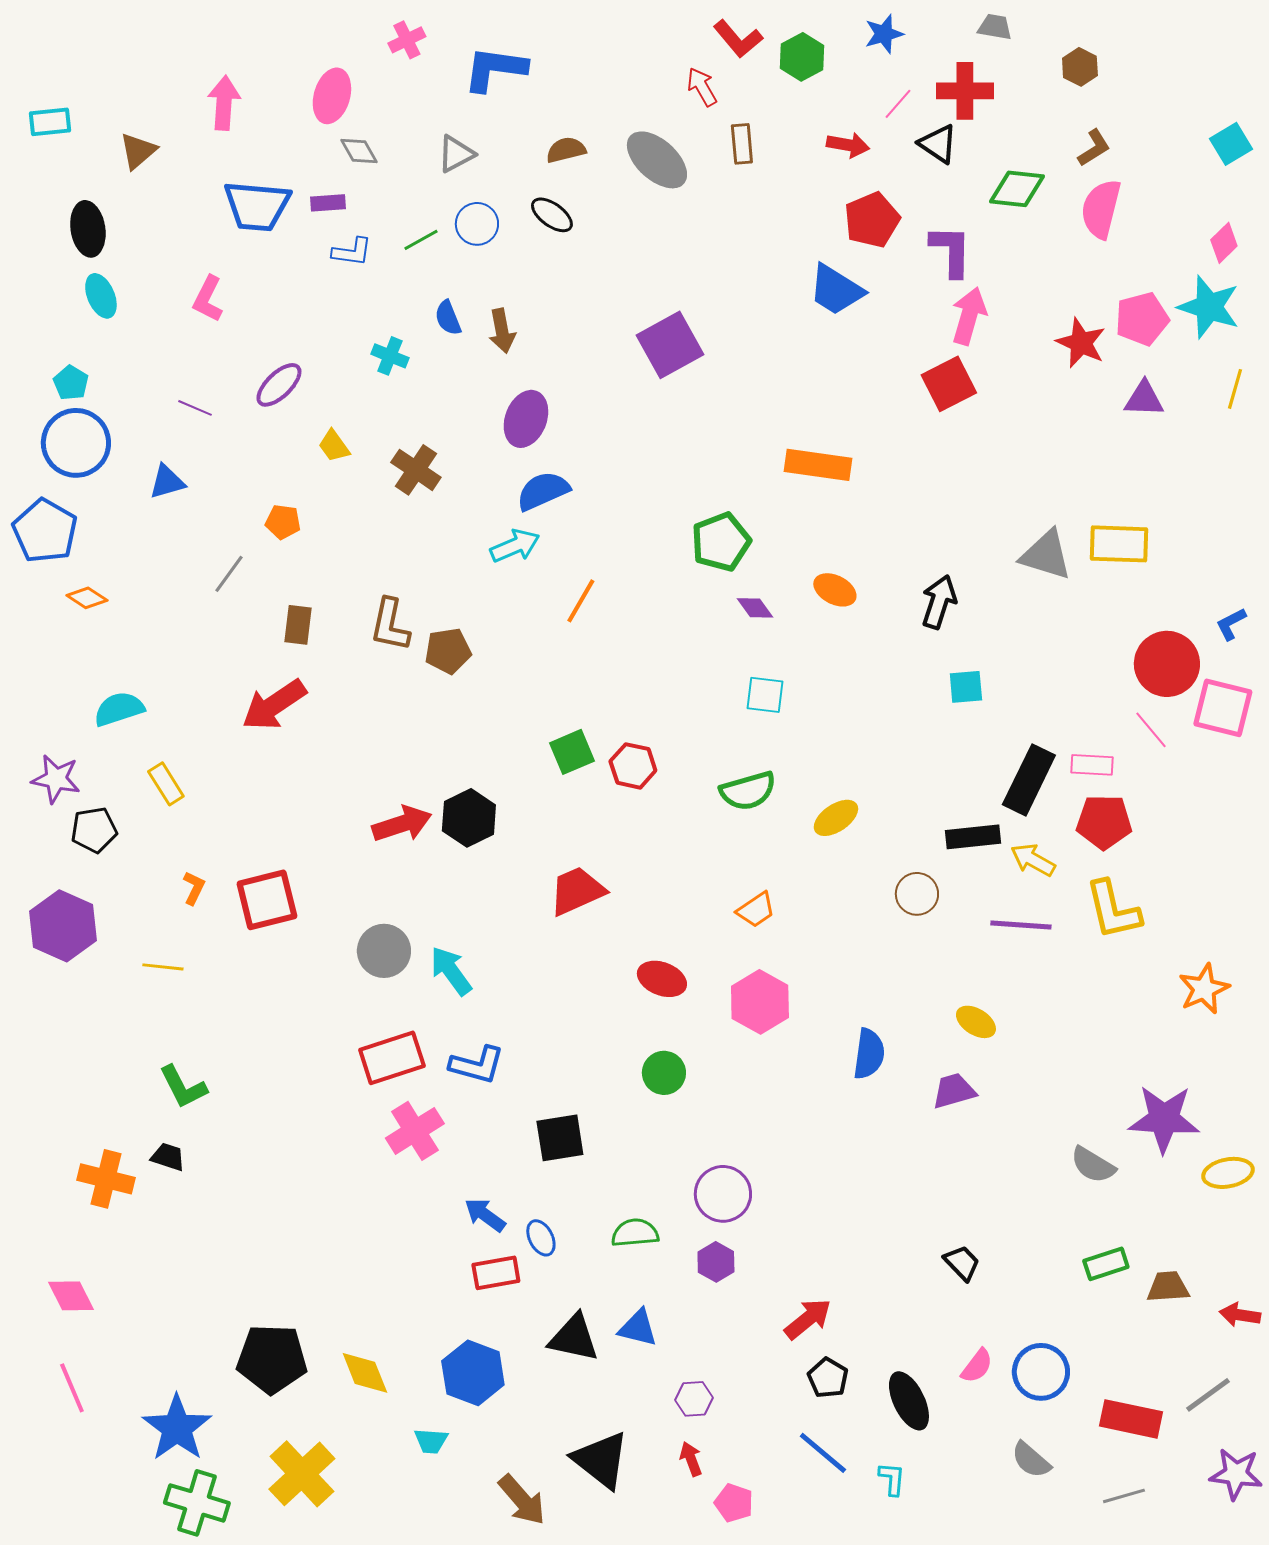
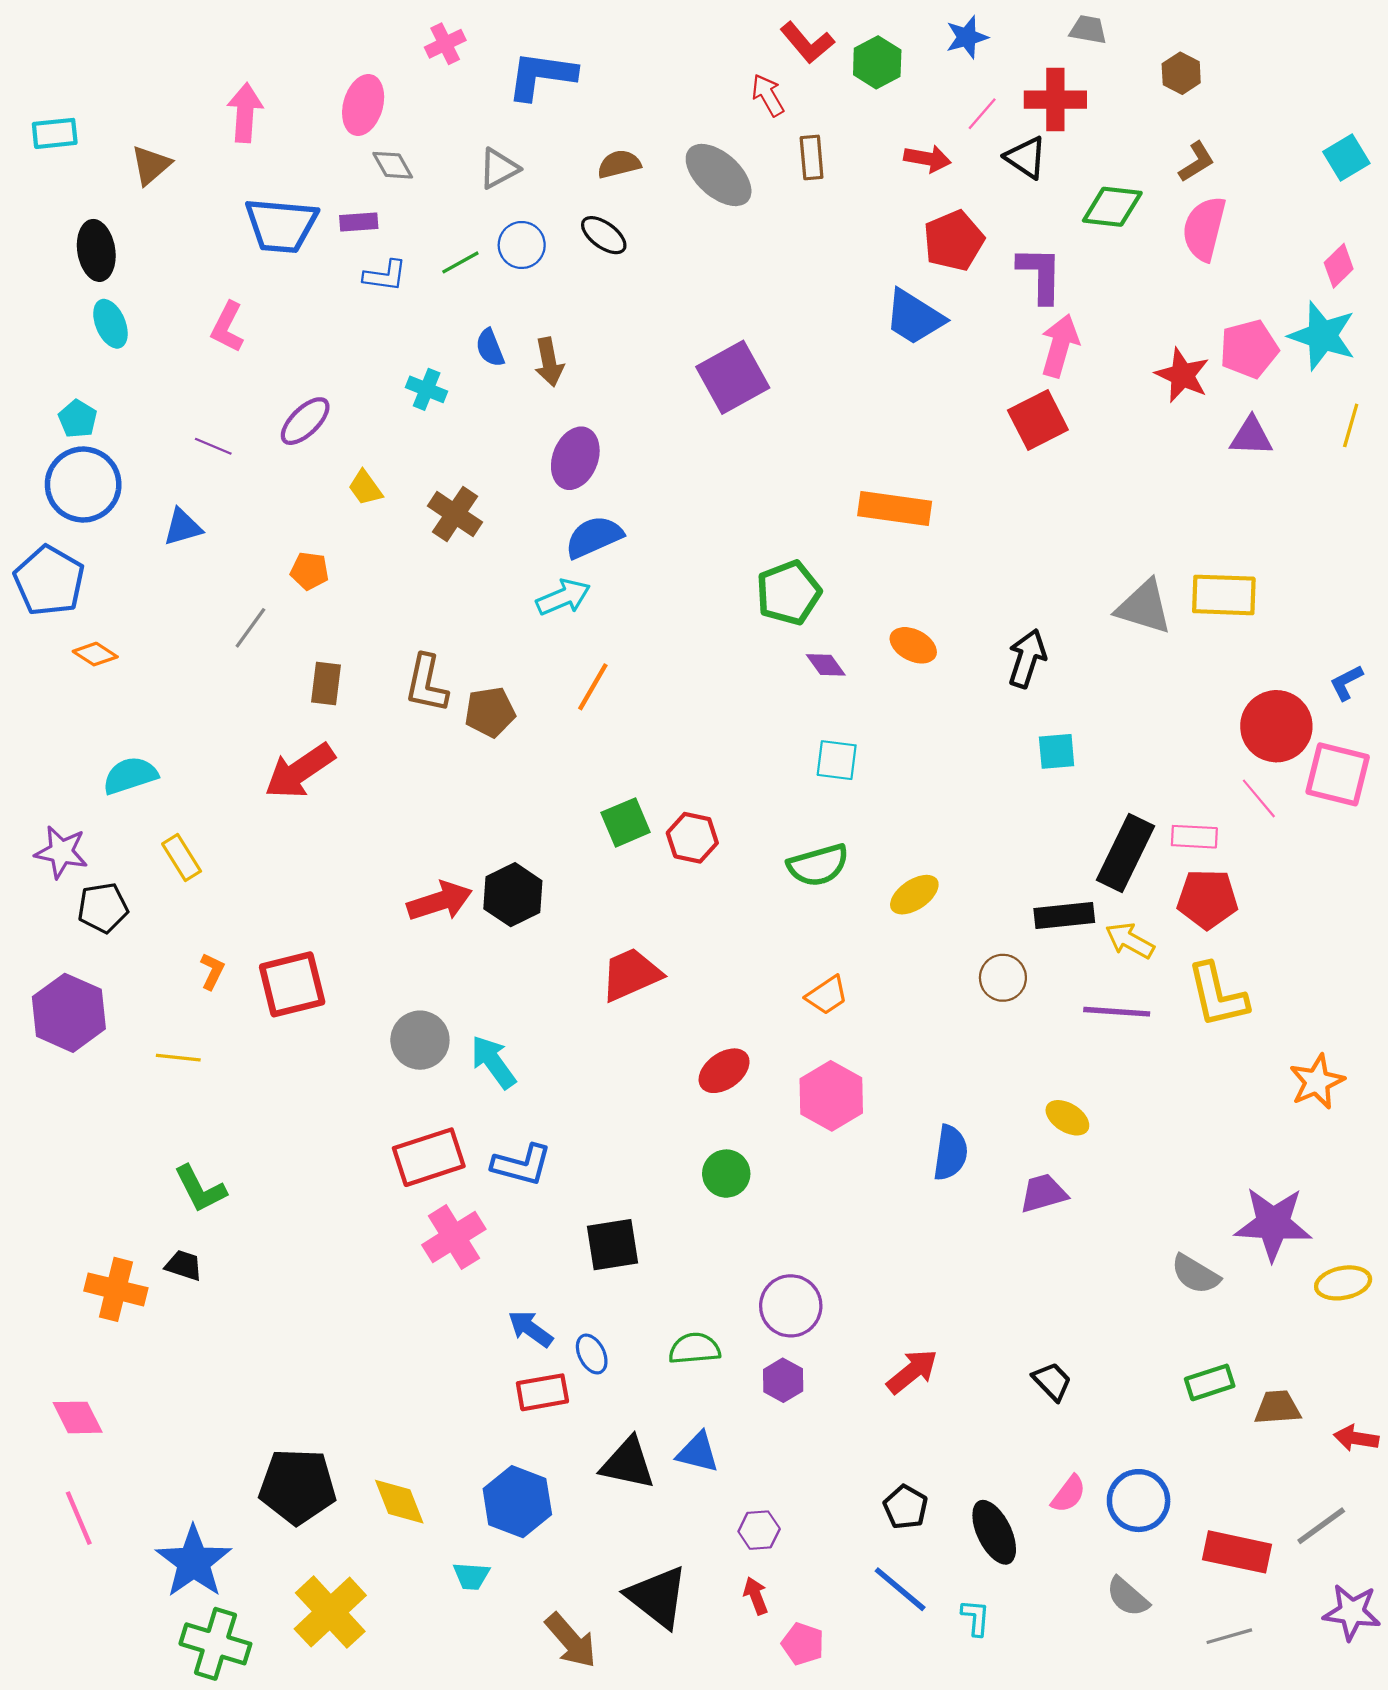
orange line: (581, 601) -> (593, 687), moved
red ellipse: (662, 979) -> (724, 1071), turned -57
red arrow: (808, 1319) -> (912, 1371), moved

